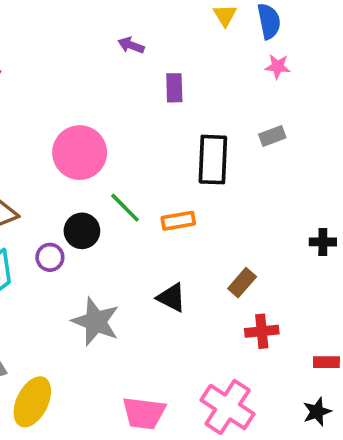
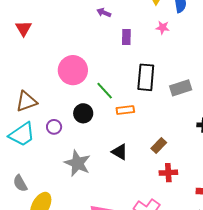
pink star: (278, 66) -> (163, 28), moved
gray rectangle: (272, 136) -> (181, 88), moved, size x1.5
green line: (125, 208) -> (105, 91), moved
black circle: (82, 231) -> (83, 113), moved

